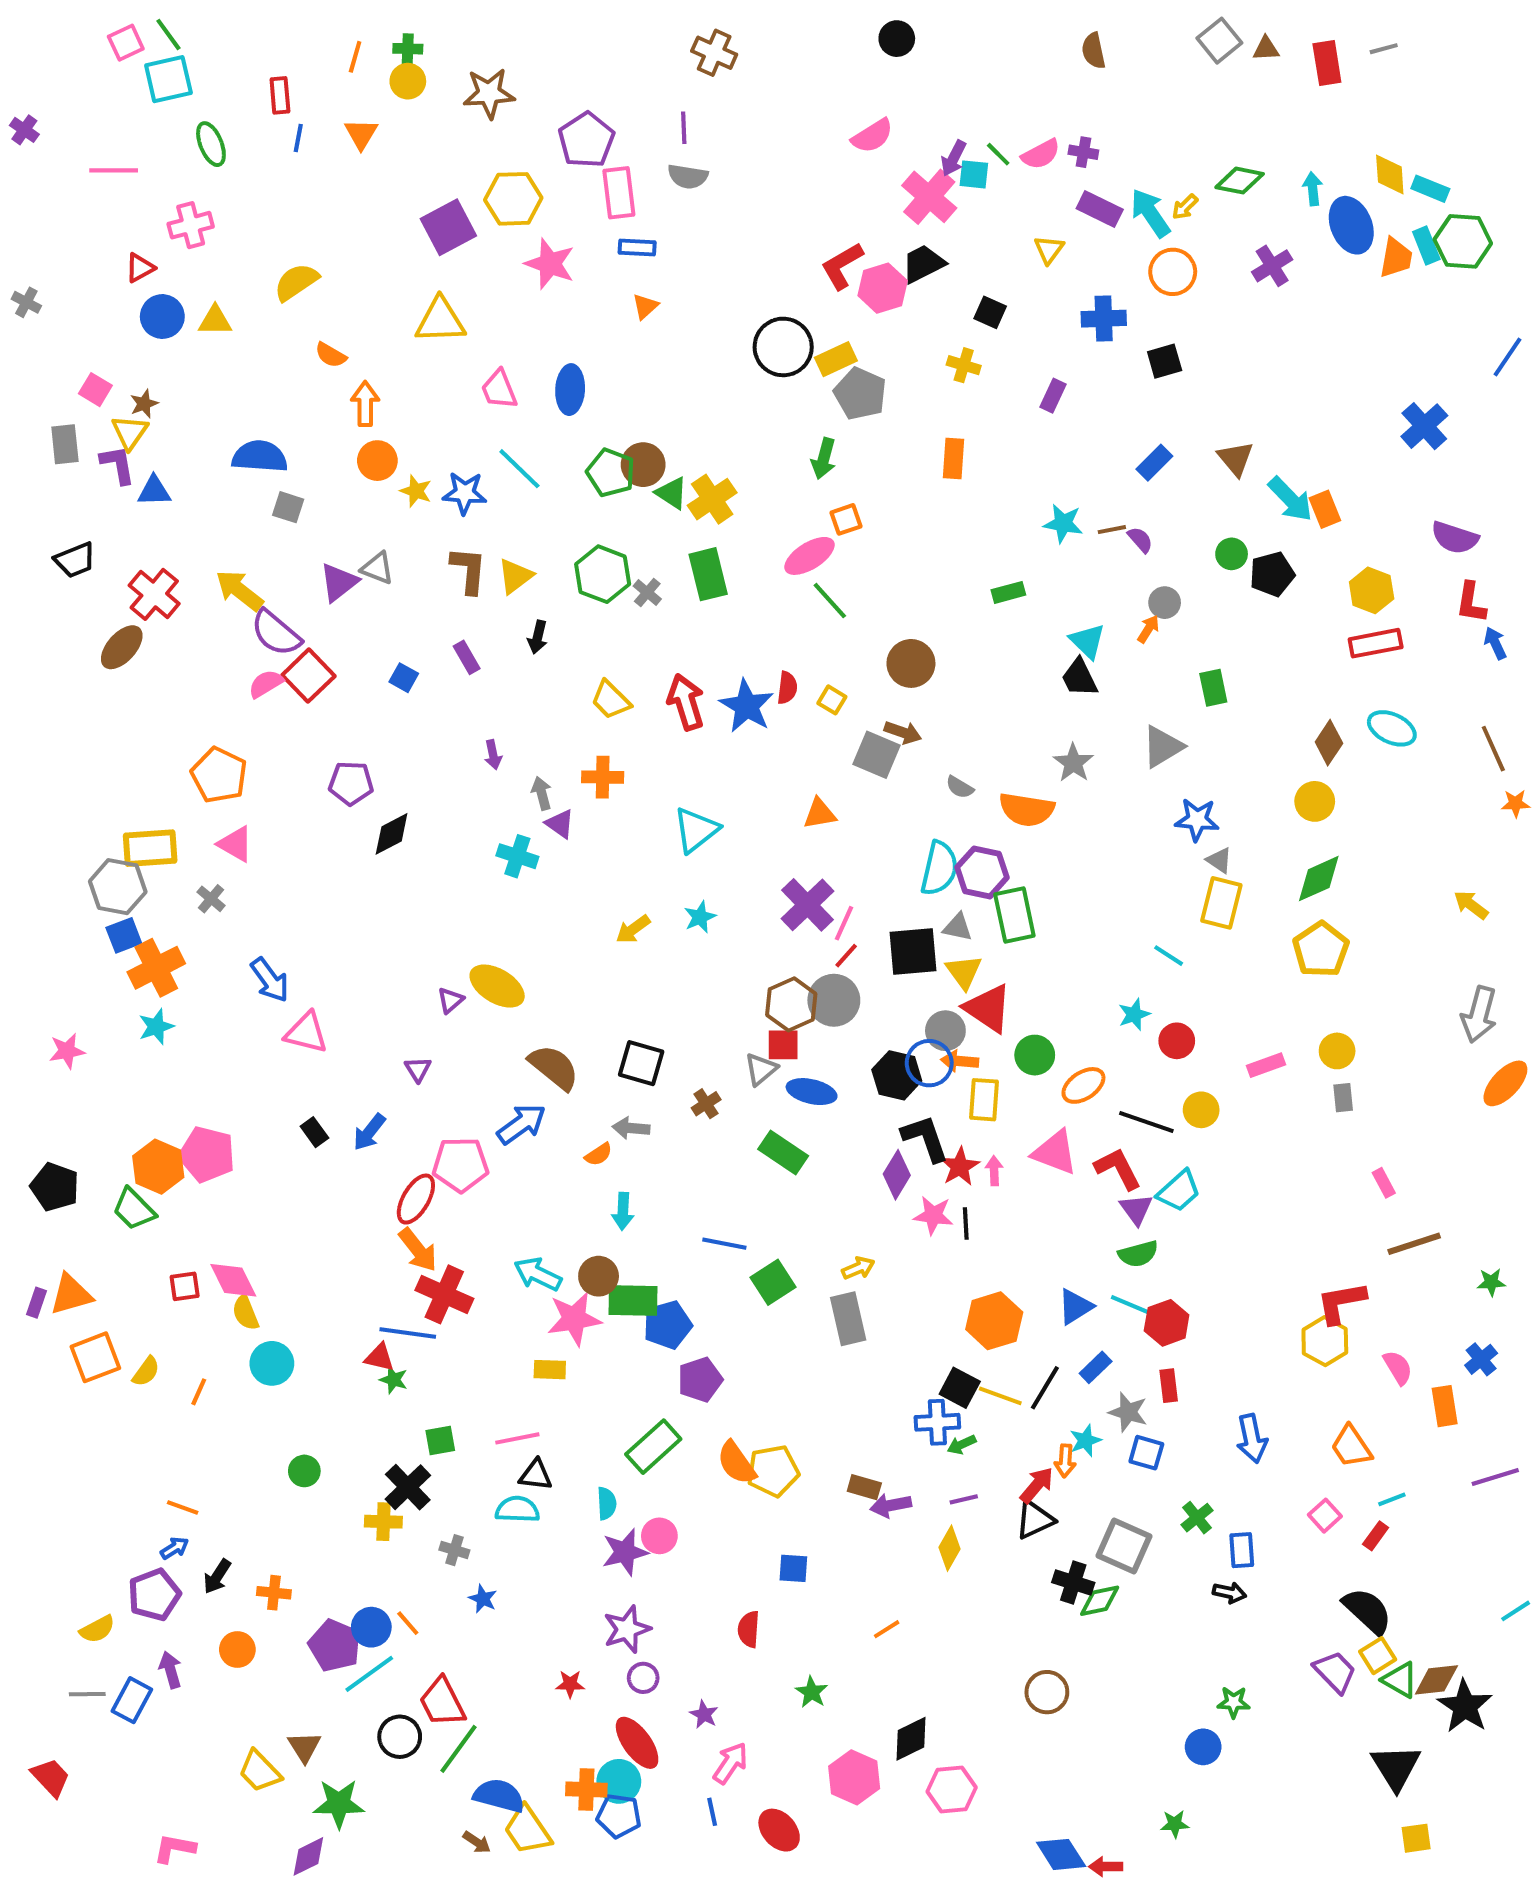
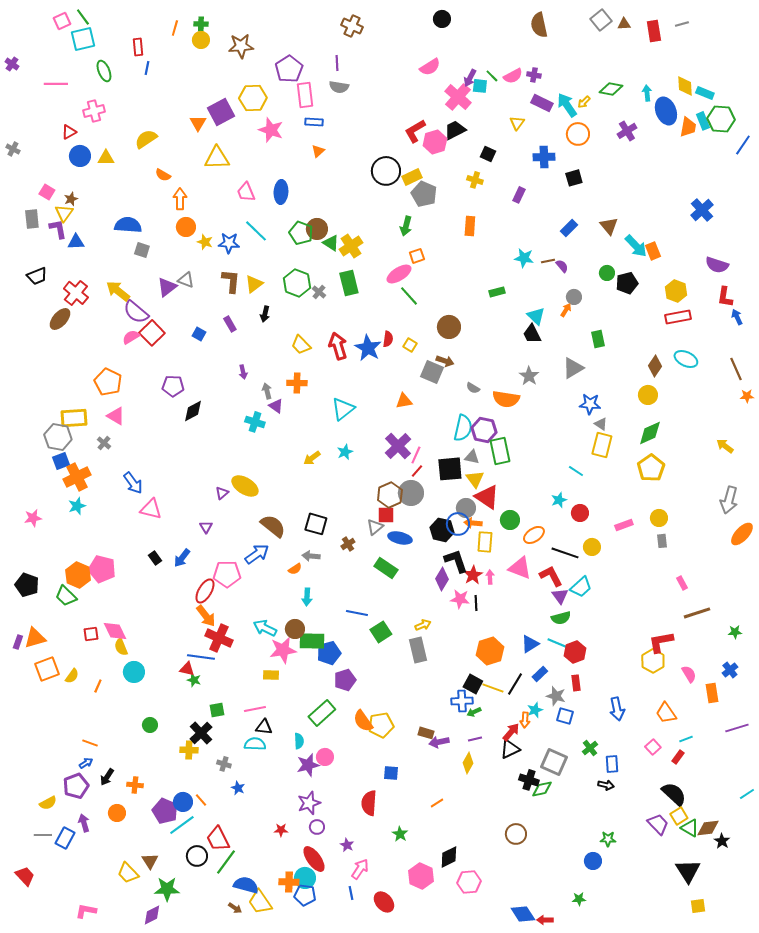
brown semicircle: (1094, 51) -> (539, 25), size x1.4
orange triangle: (361, 134) -> (198, 123), moved
blue line: (1507, 357) -> (743, 145), moved
red semicircle: (749, 1629) -> (369, 803), size x1.4
black star: (1465, 1706) -> (722, 841), size x0.6

